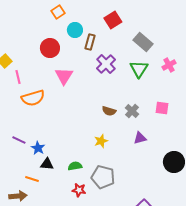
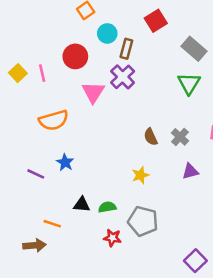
purple cross: (106, 64) -> (123, 77), moved
pink line: (18, 77) -> (42, 73), moved
brown semicircle: (109, 111) -> (151, 137), turned 48
blue star: (38, 148) -> (65, 162), moved
black triangle: (47, 164) -> (82, 205), moved

